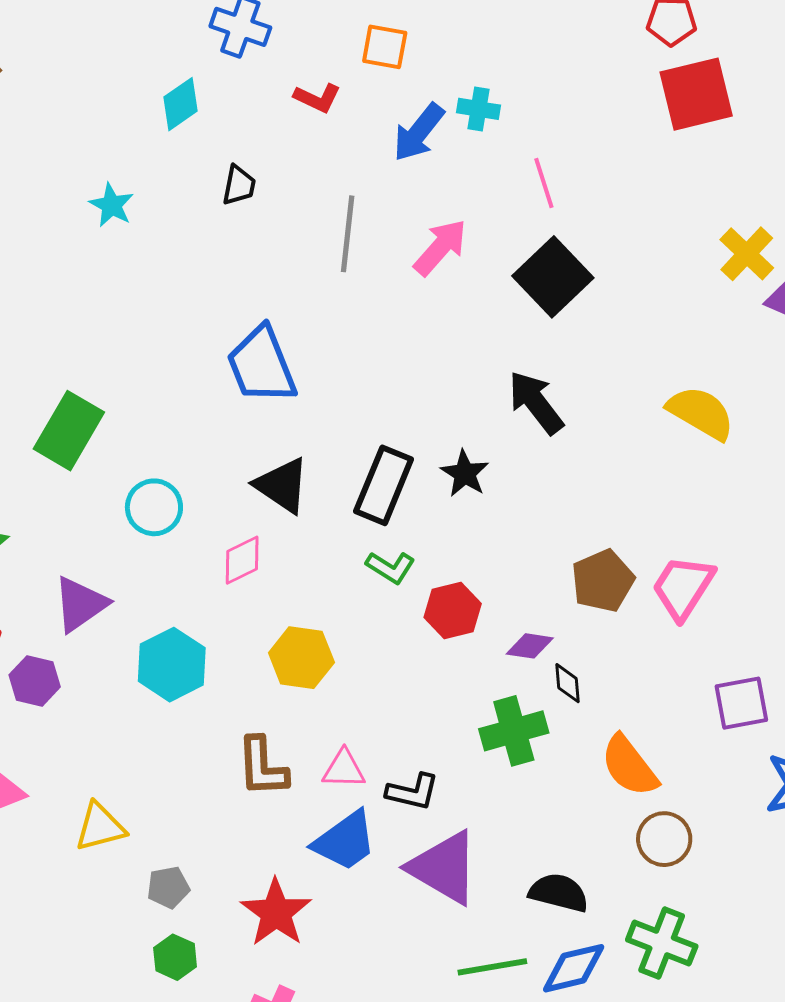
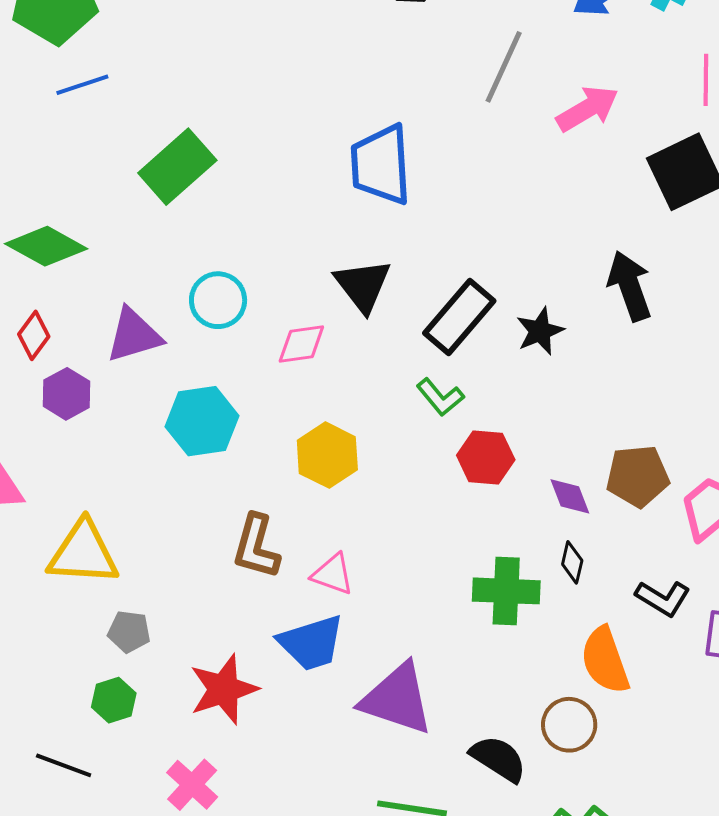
cyan circle: (154, 507) -> (218, 300), moved
purple diamond: (530, 646) -> (570, 496), moved, turned 42
black L-shape: (413, 792) -> (663, 598), moved
yellow triangle: (100, 827) -> (83, 553), size x1.4
brown circle: (664, 839) -> (569, 725), moved
purple triangle: (444, 868) -> (397, 699), turned -30

